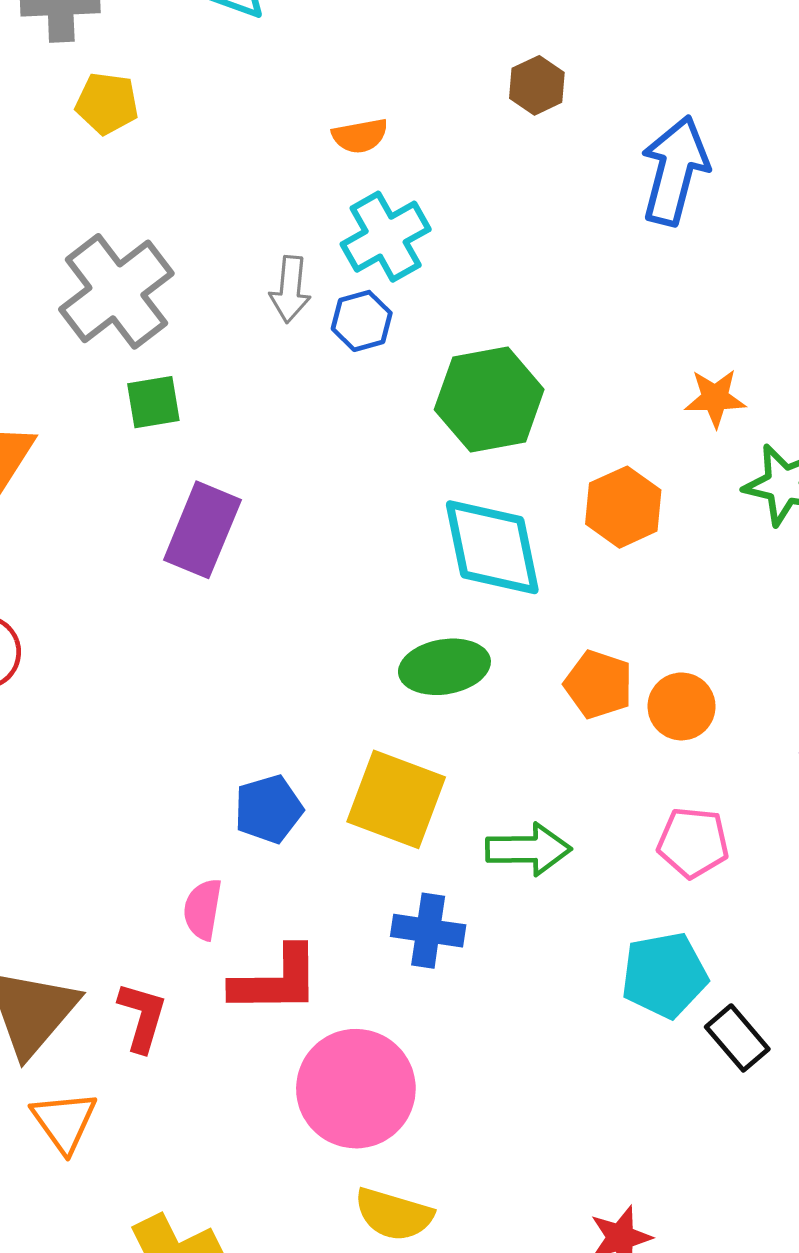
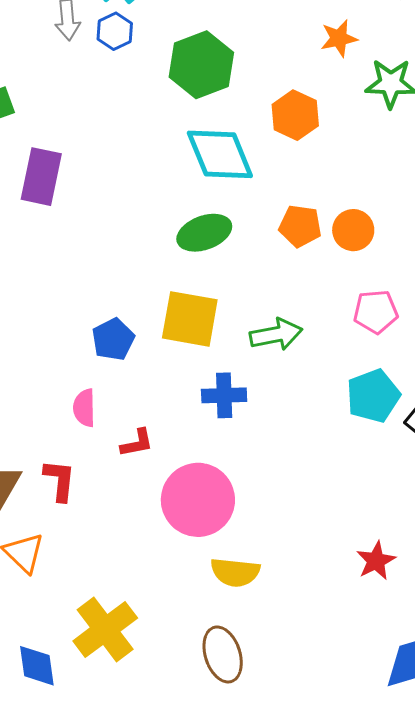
red L-shape: (276, 980) -> (137, 443), size x0.6

